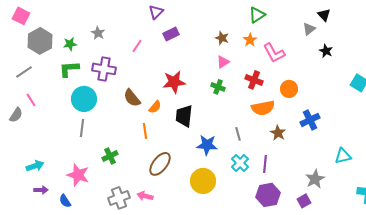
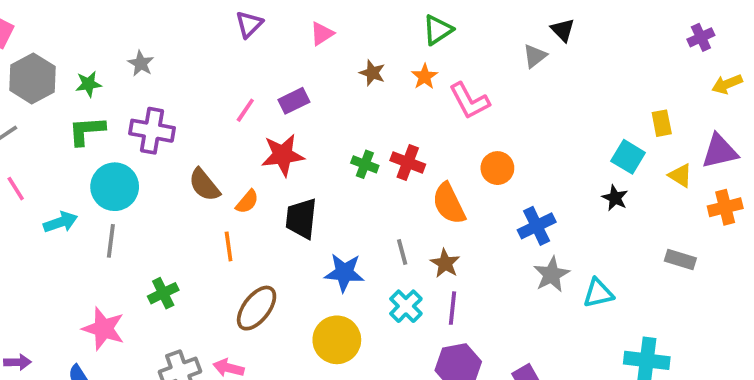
purple rectangle: (171, 34) -> (294, 101), moved
pink line: (137, 46) -> (245, 110), moved
black star: (326, 51) -> (615, 198), moved
pink triangle: (223, 62) -> (322, 34), moved
red cross: (254, 80) -> (408, 162), moved
orange semicircle: (263, 108) -> (449, 204), turned 75
brown star: (278, 133) -> (445, 263), moved
cyan arrow: (35, 166) -> (60, 222), moved
gray star: (315, 179) -> (552, 274), moved
purple arrow: (41, 190) -> (18, 362), moved

